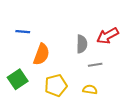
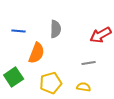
gray semicircle: (82, 44) -> (56, 29), moved

